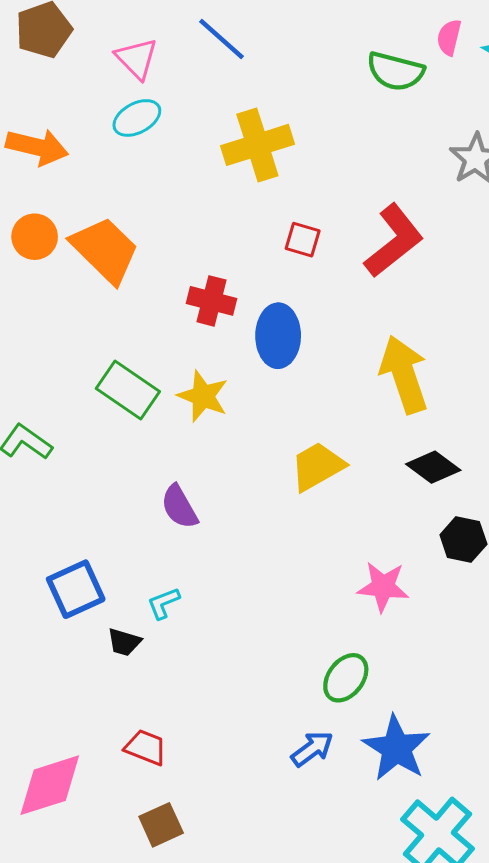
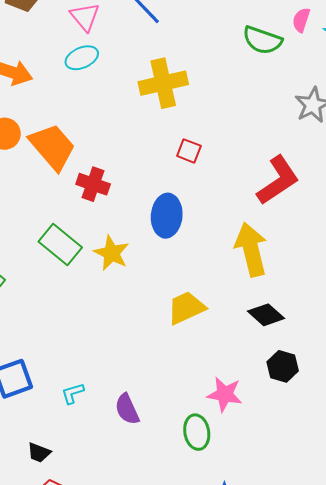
red L-shape: (394, 241) -> (278, 180), moved
red cross: (212, 301) -> (93, 184), moved
purple semicircle: (179, 507) -> (127, 409), moved
black trapezoid: (124, 642) -> (39, 452), moved
green ellipse: (346, 678) -> (197, 432), moved, turned -52

